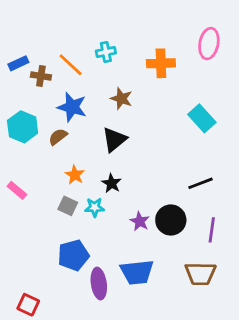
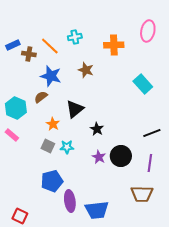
cyan hexagon: (23, 127) -> (16, 108), moved
black triangle: (114, 140) -> (75, 109), moved
black star: (112, 183) -> (97, 129), moved
black line: (200, 183) -> (152, 133), moved
blue trapezoid: (137, 272) -> (97, 210), moved

